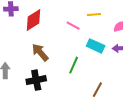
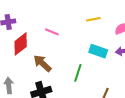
red diamond: (34, 20) -> (21, 44), moved
pink line: (73, 26) -> (52, 32), moved

